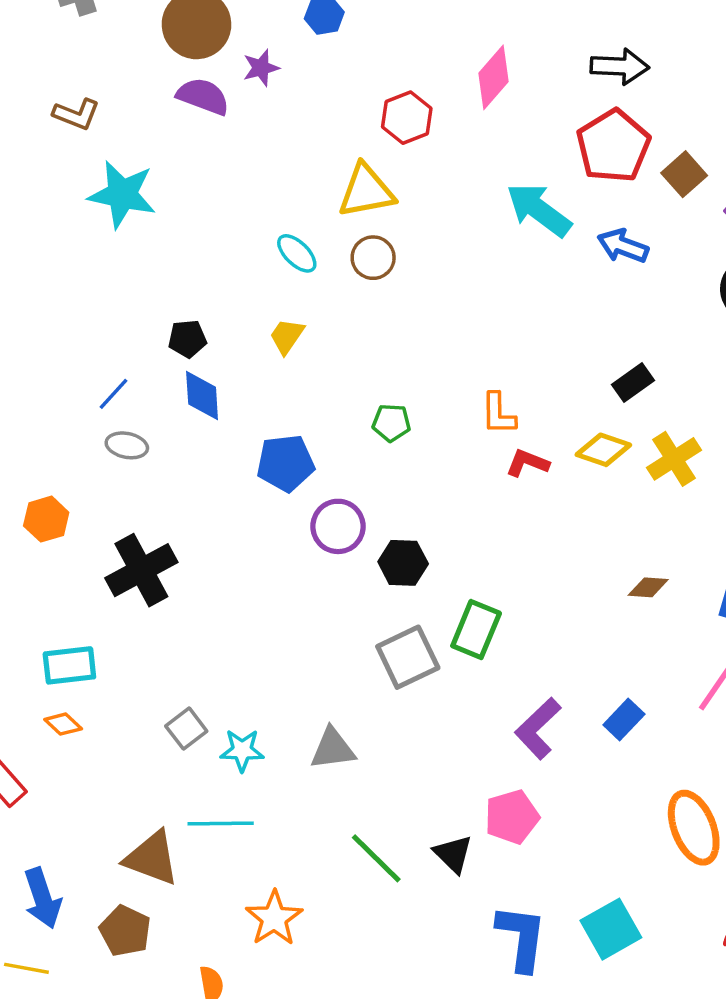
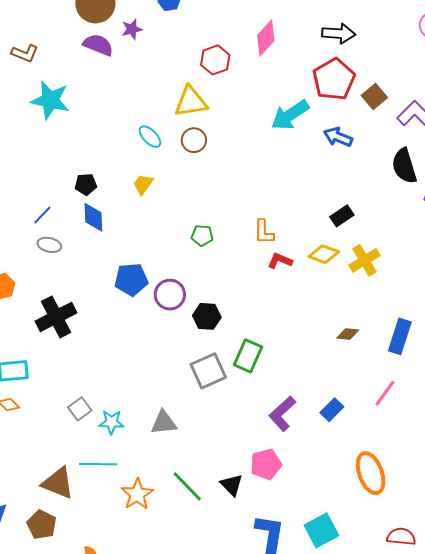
cyan arrow: (539, 210) -> (290, 115), turned -72
blue pentagon: (286, 463) -> (131, 279), moved
orange star: (274, 918) -> (137, 494), moved

